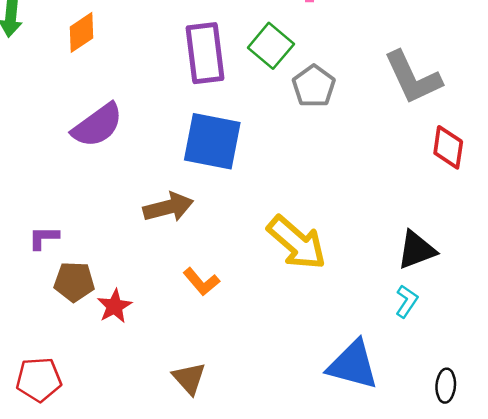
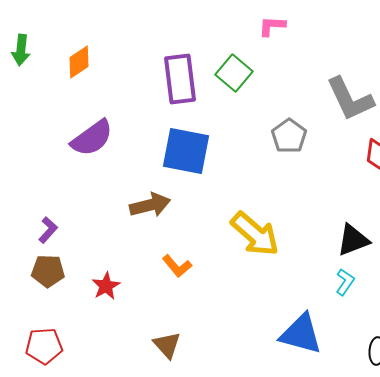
gray pentagon: (314, 86) -> (289, 136), moved
purple L-shape: (44, 238) -> (48, 230), turned 132
brown pentagon: (74, 282) -> (48, 271), moved

